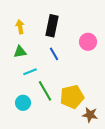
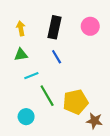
pink circle: (88, 42) -> (90, 26), moved
cyan circle: (23, 103) -> (26, 117), moved

